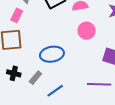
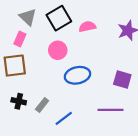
pink circle: (87, 31) -> (58, 50), moved
blue ellipse: (52, 54) -> (77, 75), moved

